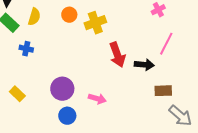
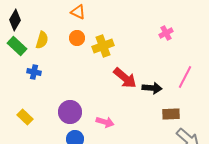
pink line: (166, 44) -> (185, 77), moved
red arrow: (117, 55) -> (125, 78), turned -30

